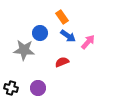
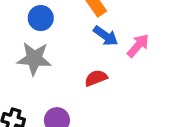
blue circle: (40, 33) -> (41, 18), moved

